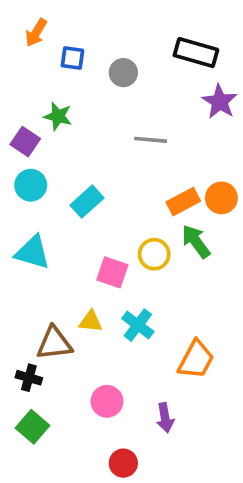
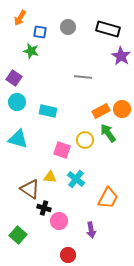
gray circle: (123, 73) -> (68, 27), moved
green star: (58, 116) -> (31, 51), moved
cyan rectangle: (87, 202) -> (48, 111), turned 54
brown triangle: (54, 343) -> (30, 189), turned 40
black cross: (29, 378) -> (44, 208), moved

